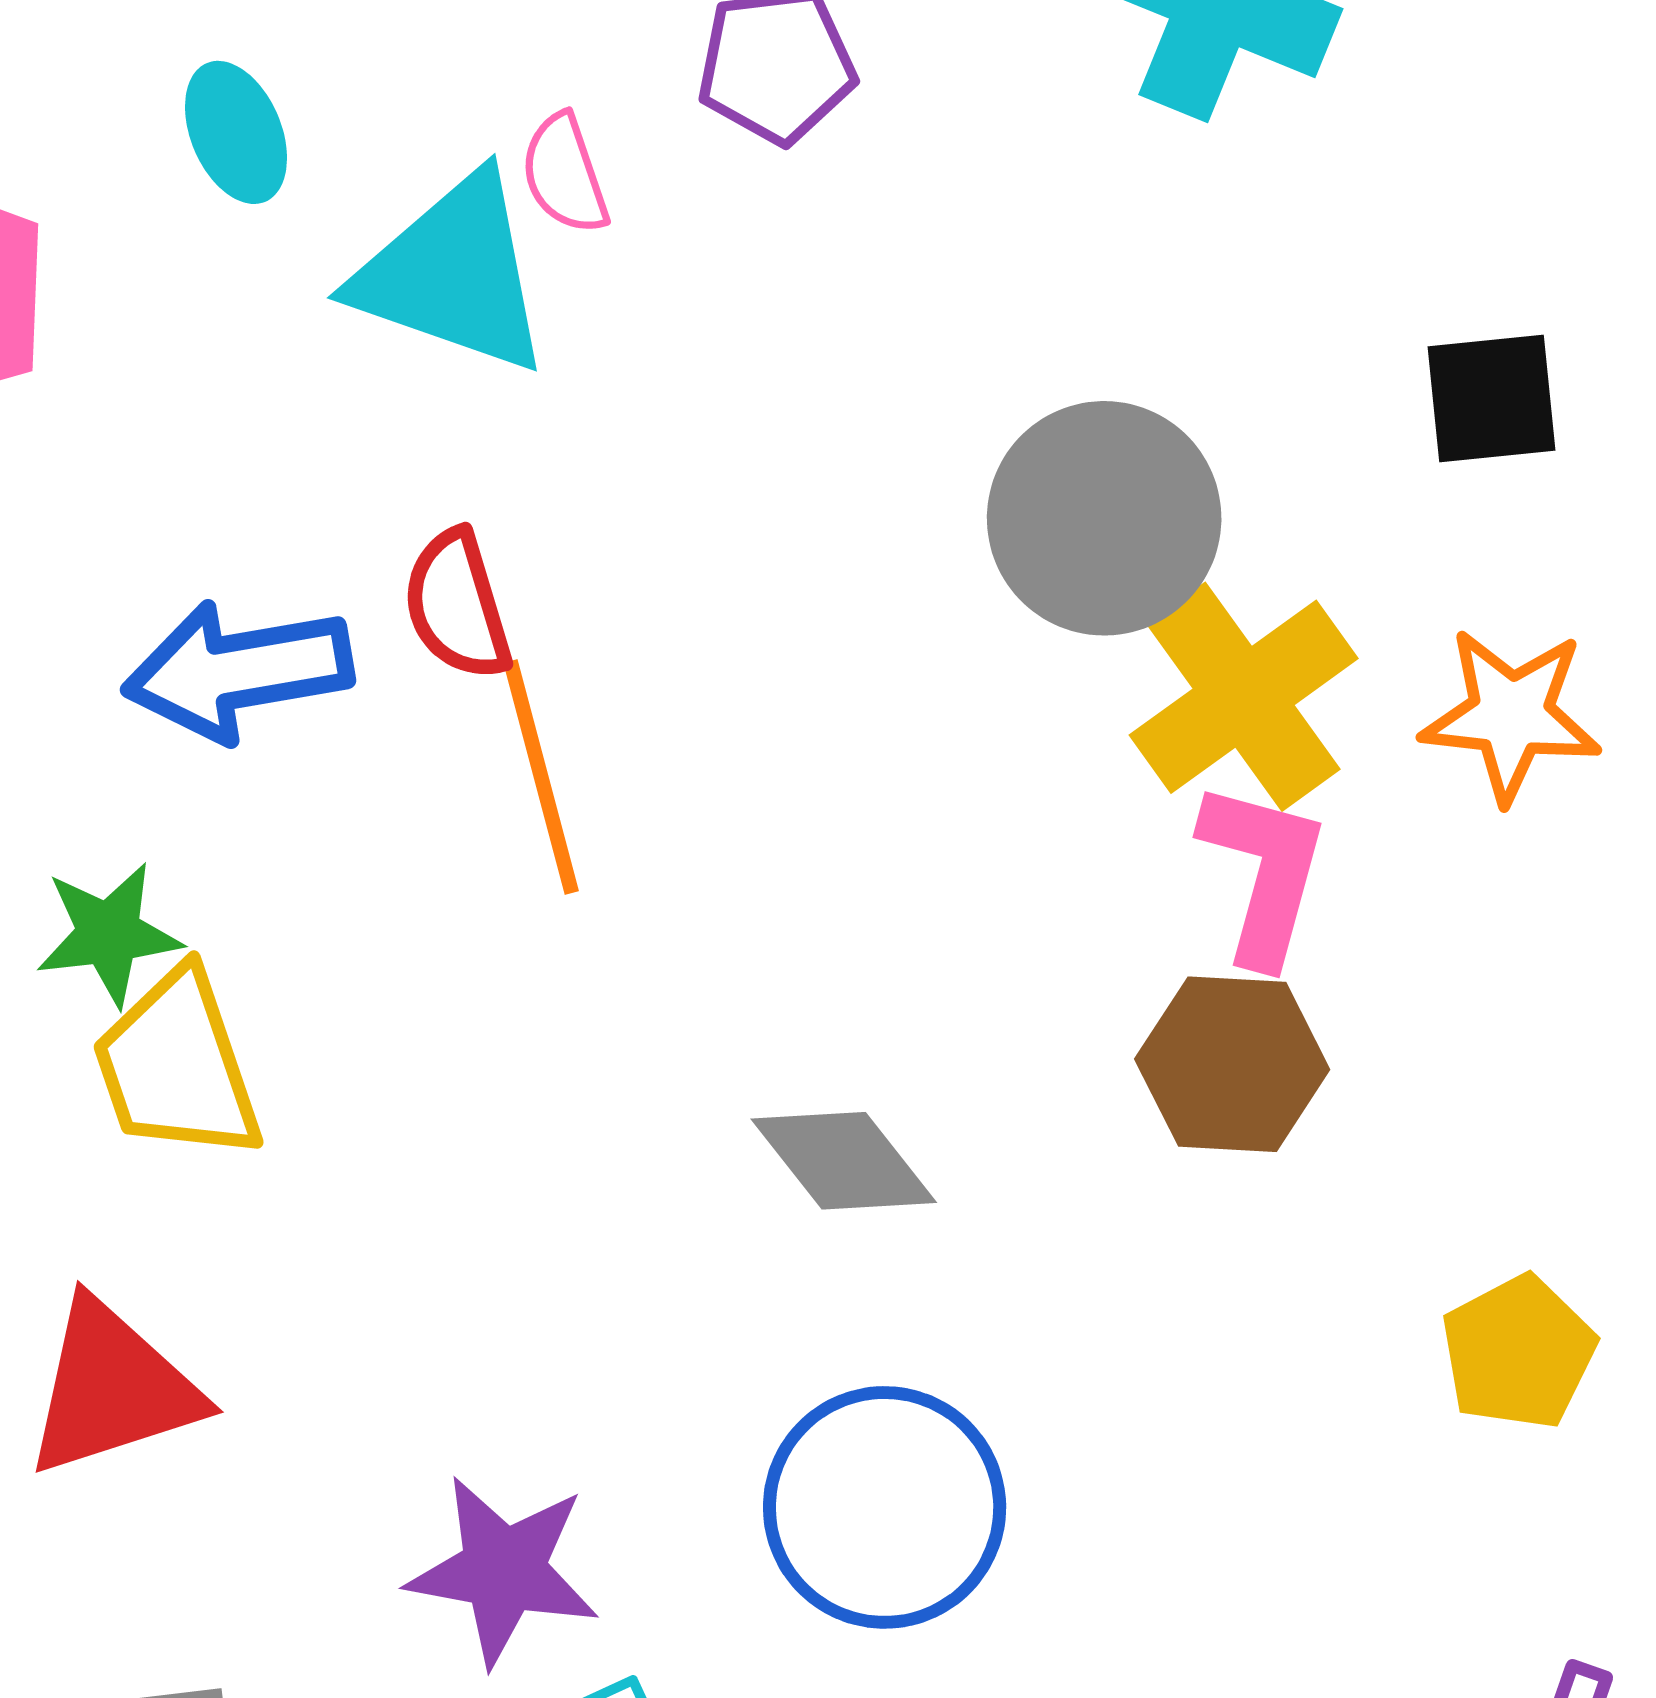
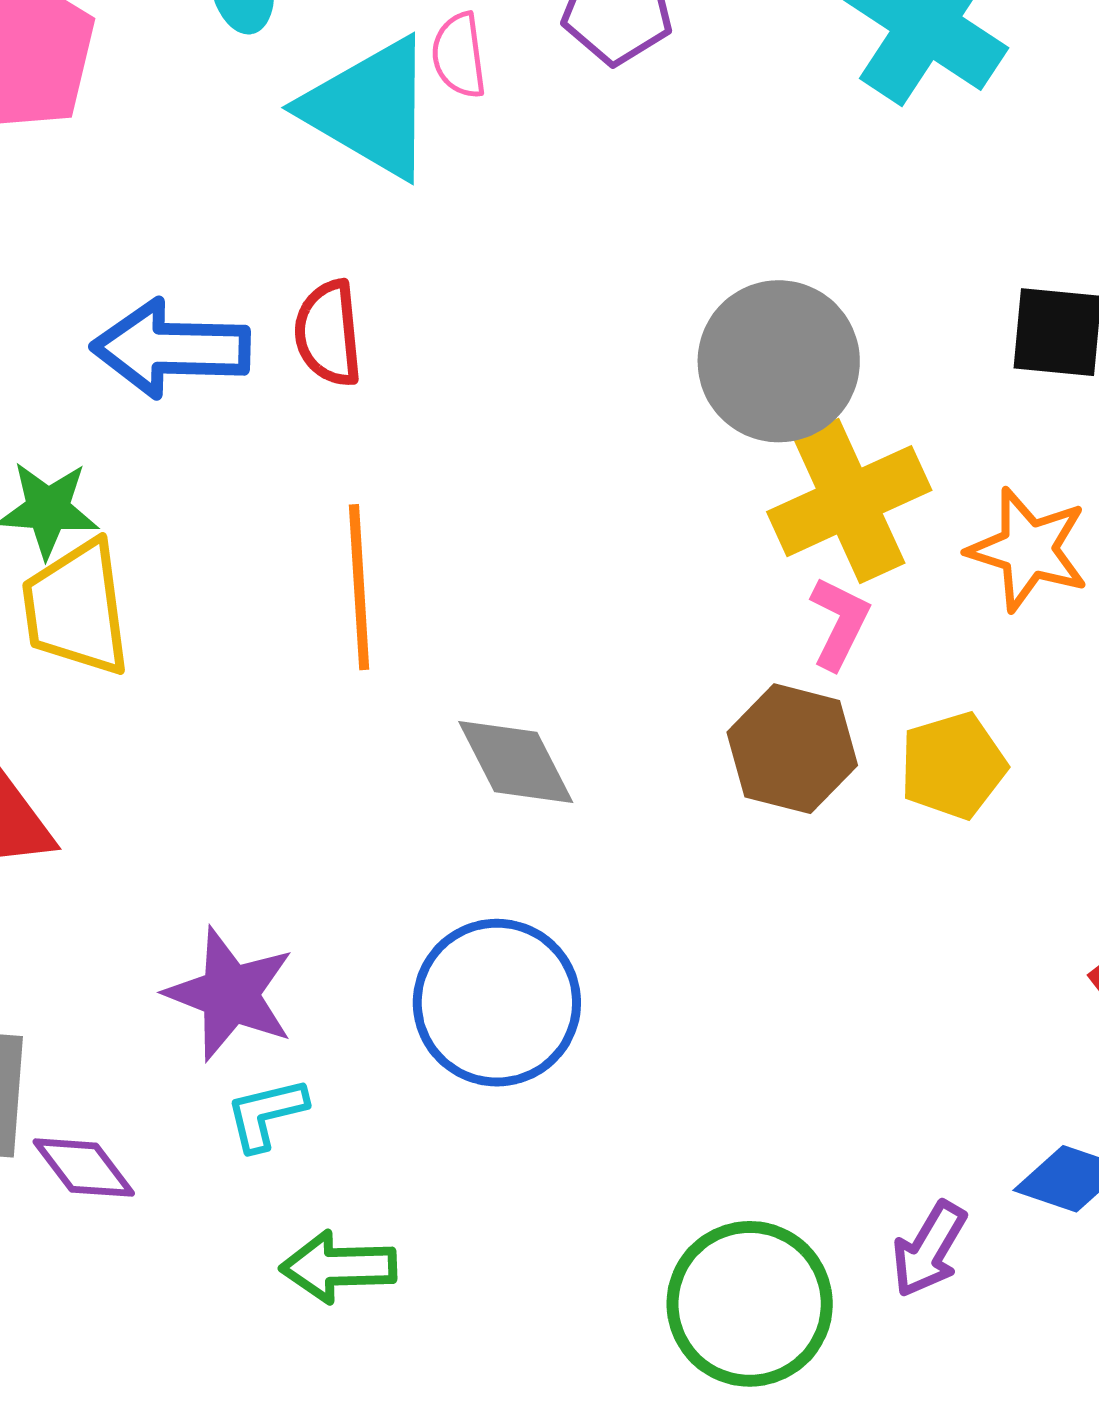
orange line: (541, 777) -> (359, 587), moved
pink L-shape: (1264, 872) -> (839, 623), size x0.7
yellow pentagon: (1518, 1352) -> (953, 766), moved

